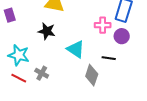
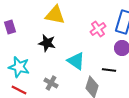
pink cross: (103, 25) -> (98, 29), moved, turned -35
gray cross: (42, 73) -> (51, 83), moved

